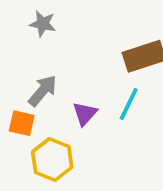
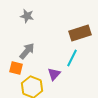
purple triangle: (85, 114) -> (54, 74), moved

